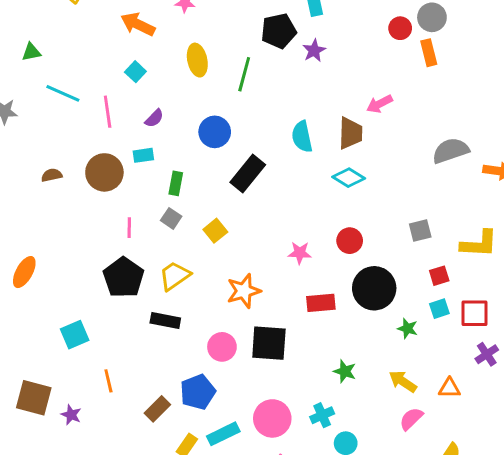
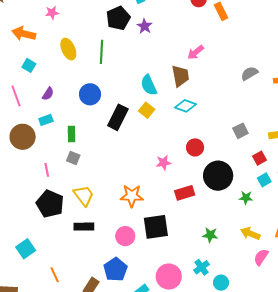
gray semicircle: (451, 151) -> (249, 73), size x0.7
yellow square: (215, 231) -> (147, 110), moved
yellow trapezoid: (175, 276) -> (84, 196), turned 100
orange star: (244, 291) -> (132, 196), turned 30

